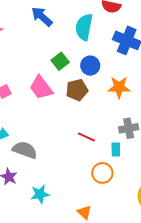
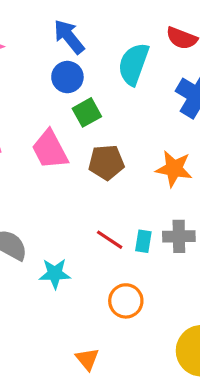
blue circle: (90, 66) -> (67, 77), moved
cyan rectangle: (116, 150) -> (143, 241), moved
cyan star: (40, 194) -> (55, 274), moved

